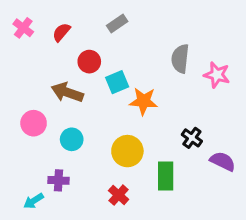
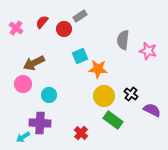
pink cross: (23, 28) -> (16, 28), moved
red circle: (89, 62) -> (64, 29), moved
brown arrow: (67, 92) -> (34, 63), moved, turned -45
yellow circle: (127, 151) -> (104, 96), moved
green rectangle: (166, 176) -> (113, 120), turned -54
purple cross: (58, 180) -> (40, 123), size x1.5

